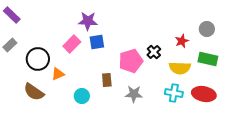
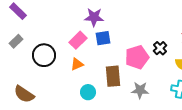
orange triangle: (58, 74) -> (77, 64), moved
brown rectangle: (107, 80) -> (113, 76), size x1.5
brown semicircle: (34, 92) -> (24, 94), moved

